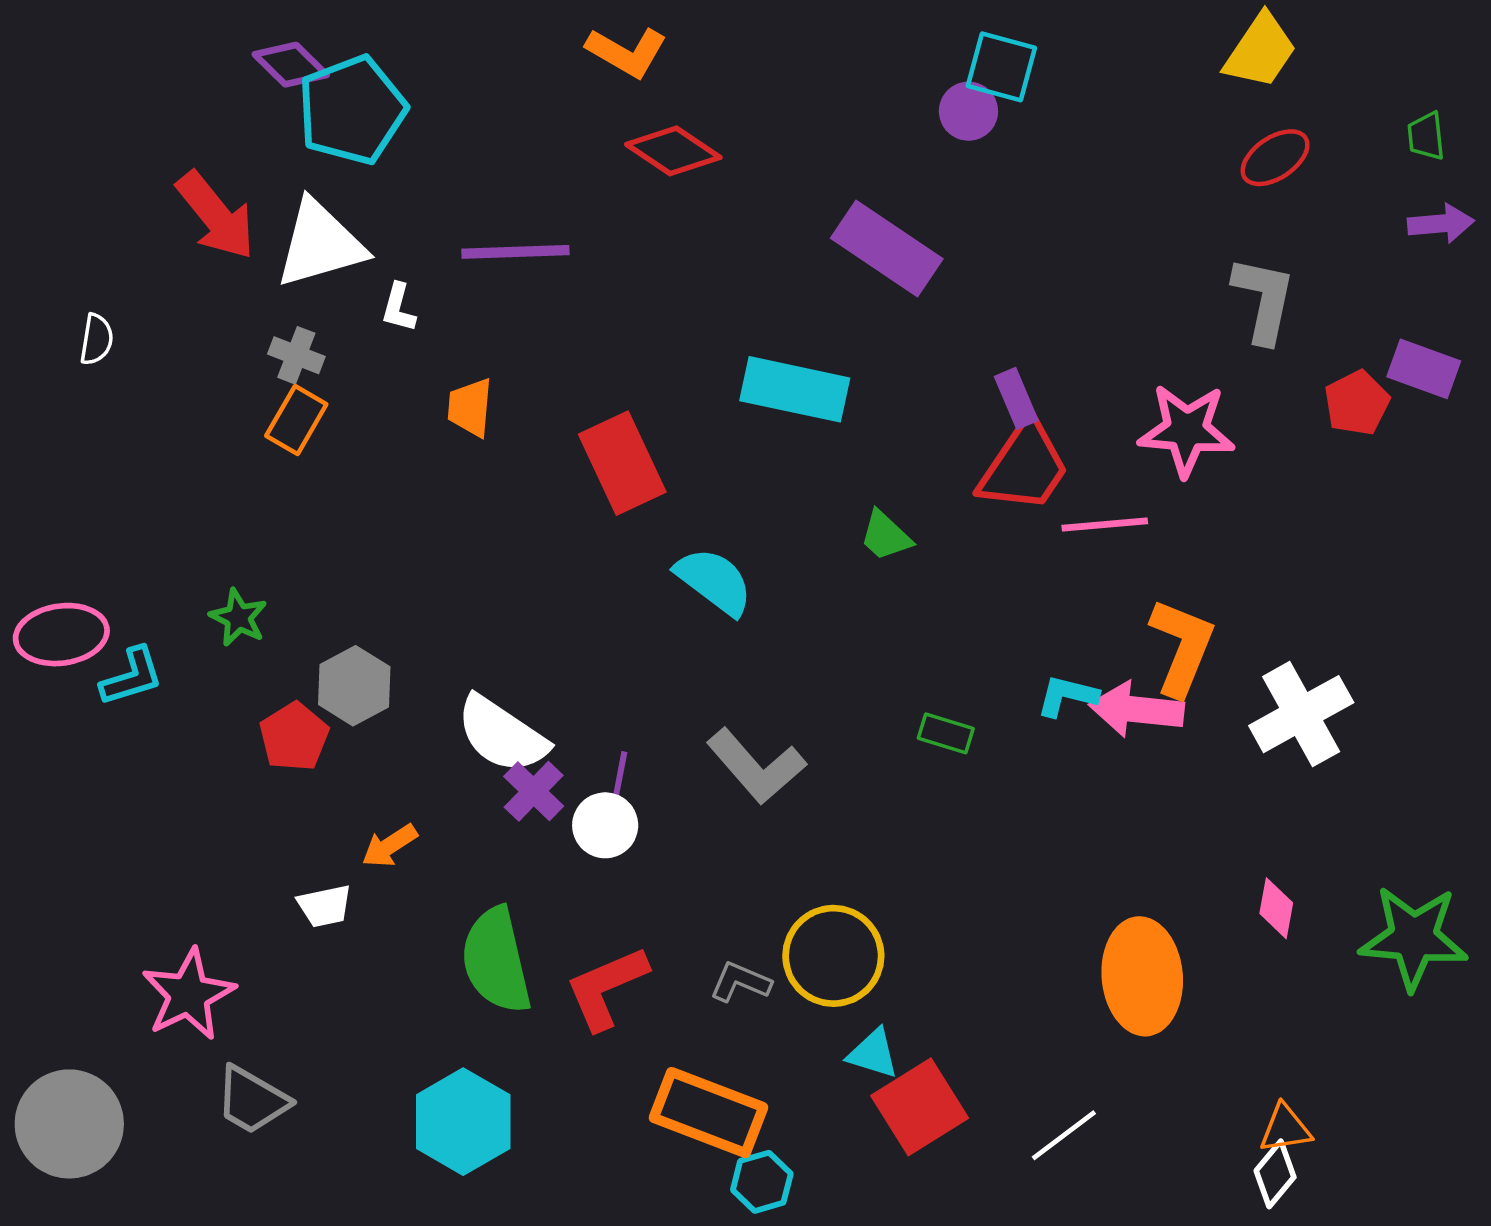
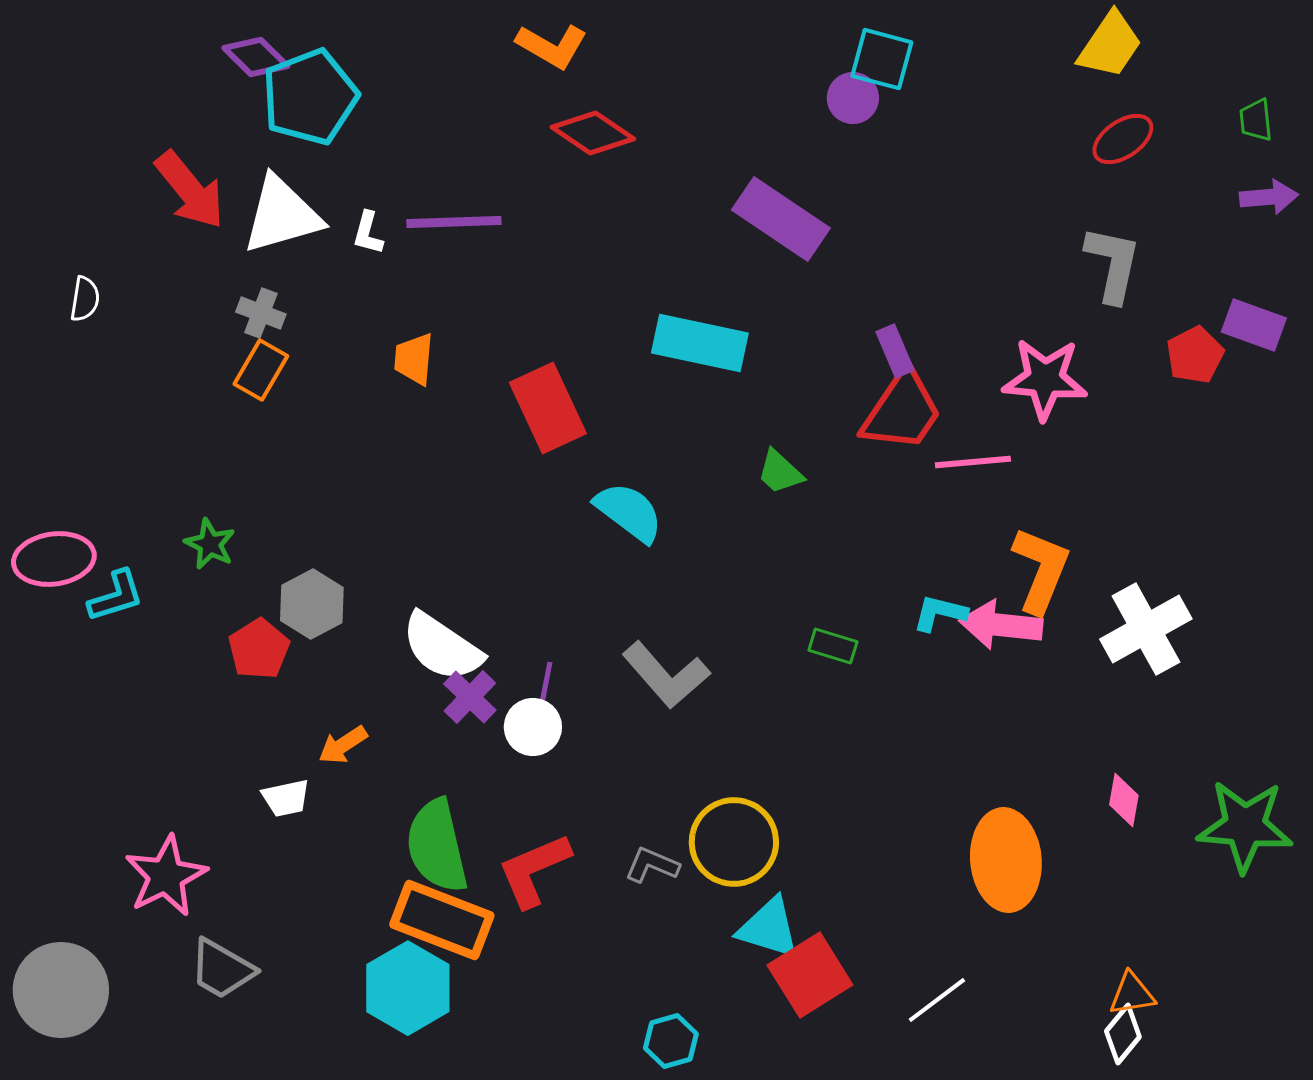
white L-shape: (399, 308) -> (368, 233), moved
cyan triangle: (873, 1054) -> (769, 928), size x1.4
orange rectangle: (708, 1113) -> (442, 920), moved

